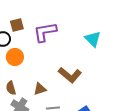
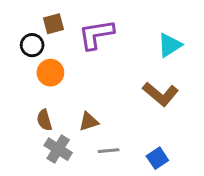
cyan triangle: (93, 39) -> (170, 45), turned 42
brown L-shape: (70, 75) -> (160, 94), moved

